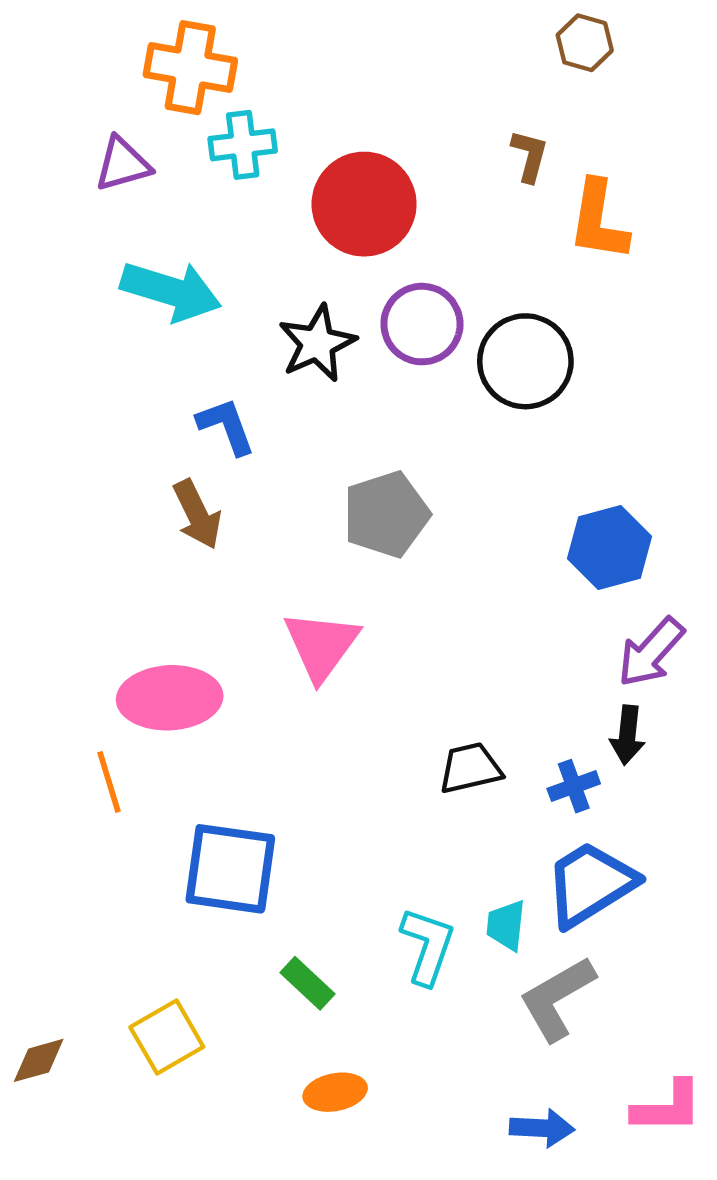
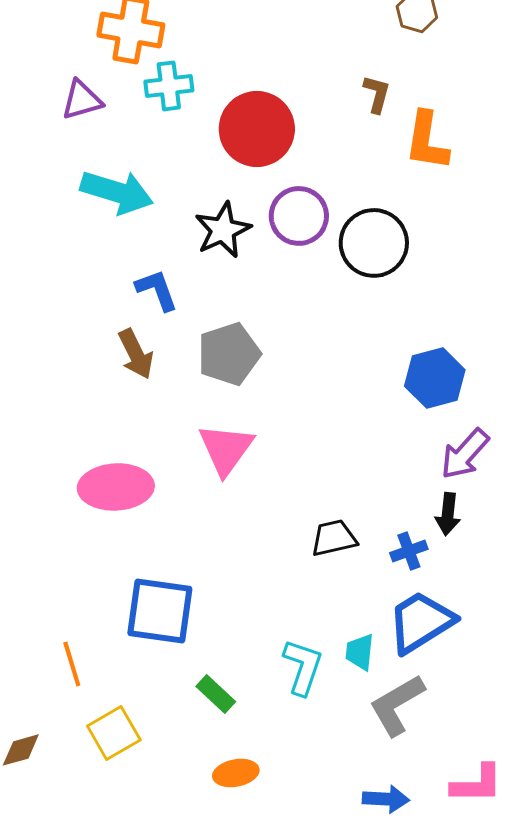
gray pentagon: (386, 514) -> (229, 354), moved
orange line: (109, 782) -> (72, 664), moved

